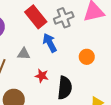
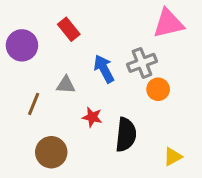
red rectangle: (36, 17) -> (69, 29), moved, size x0.7
gray cross: (64, 18) -> (142, 63), moved

